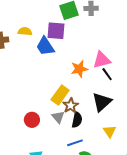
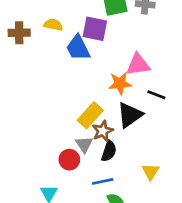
pink triangle: (102, 60) -> (138, 65), moved
black line: (107, 74) -> (156, 95), turned -40
black triangle: (102, 102) -> (130, 115), moved
red circle: (32, 120) -> (69, 160), moved

